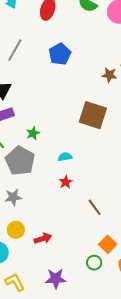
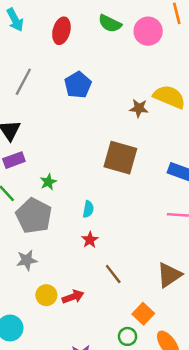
cyan semicircle: (65, 157) -> (88, 209), turned 112
brown line: (95, 207) -> (113, 274), moved
yellow circle: (16, 230) -> (46, 295), moved
red arrow: (43, 239) -> (73, 297), moved

